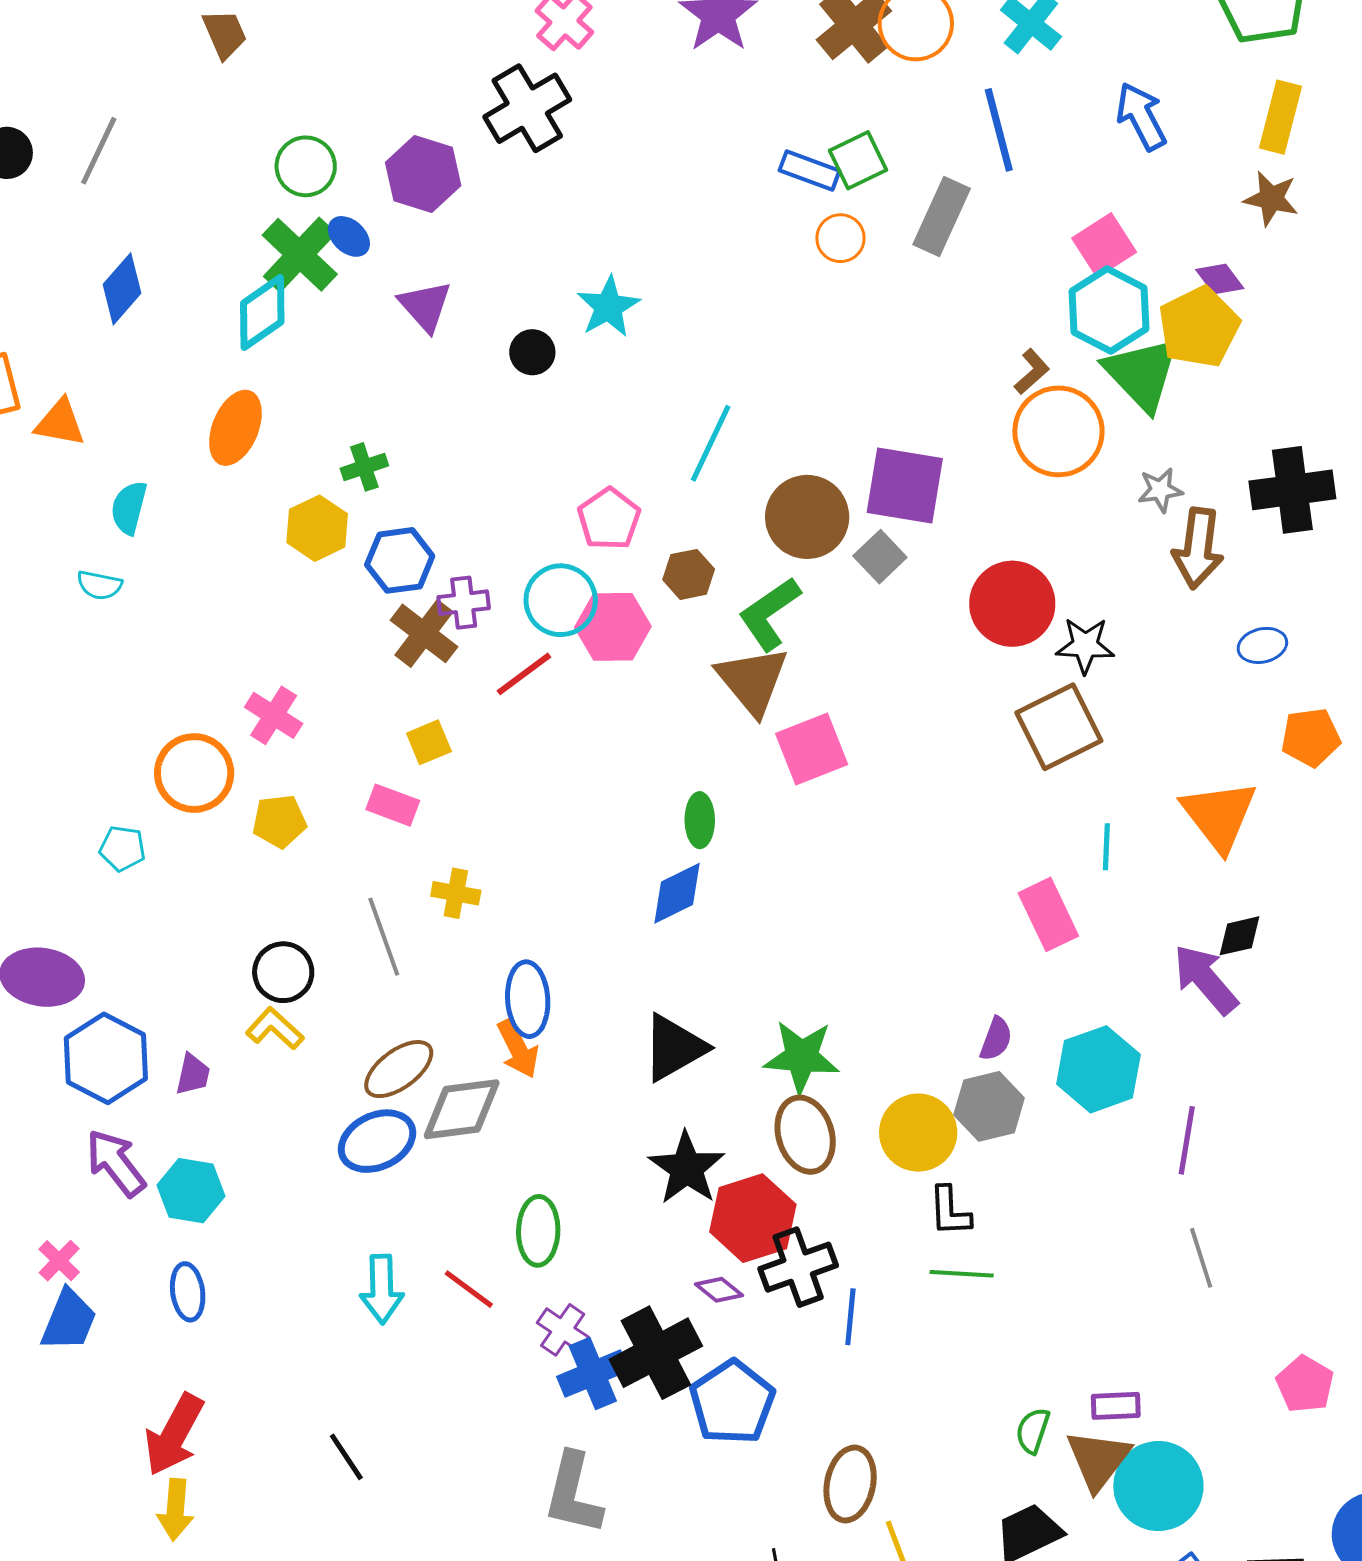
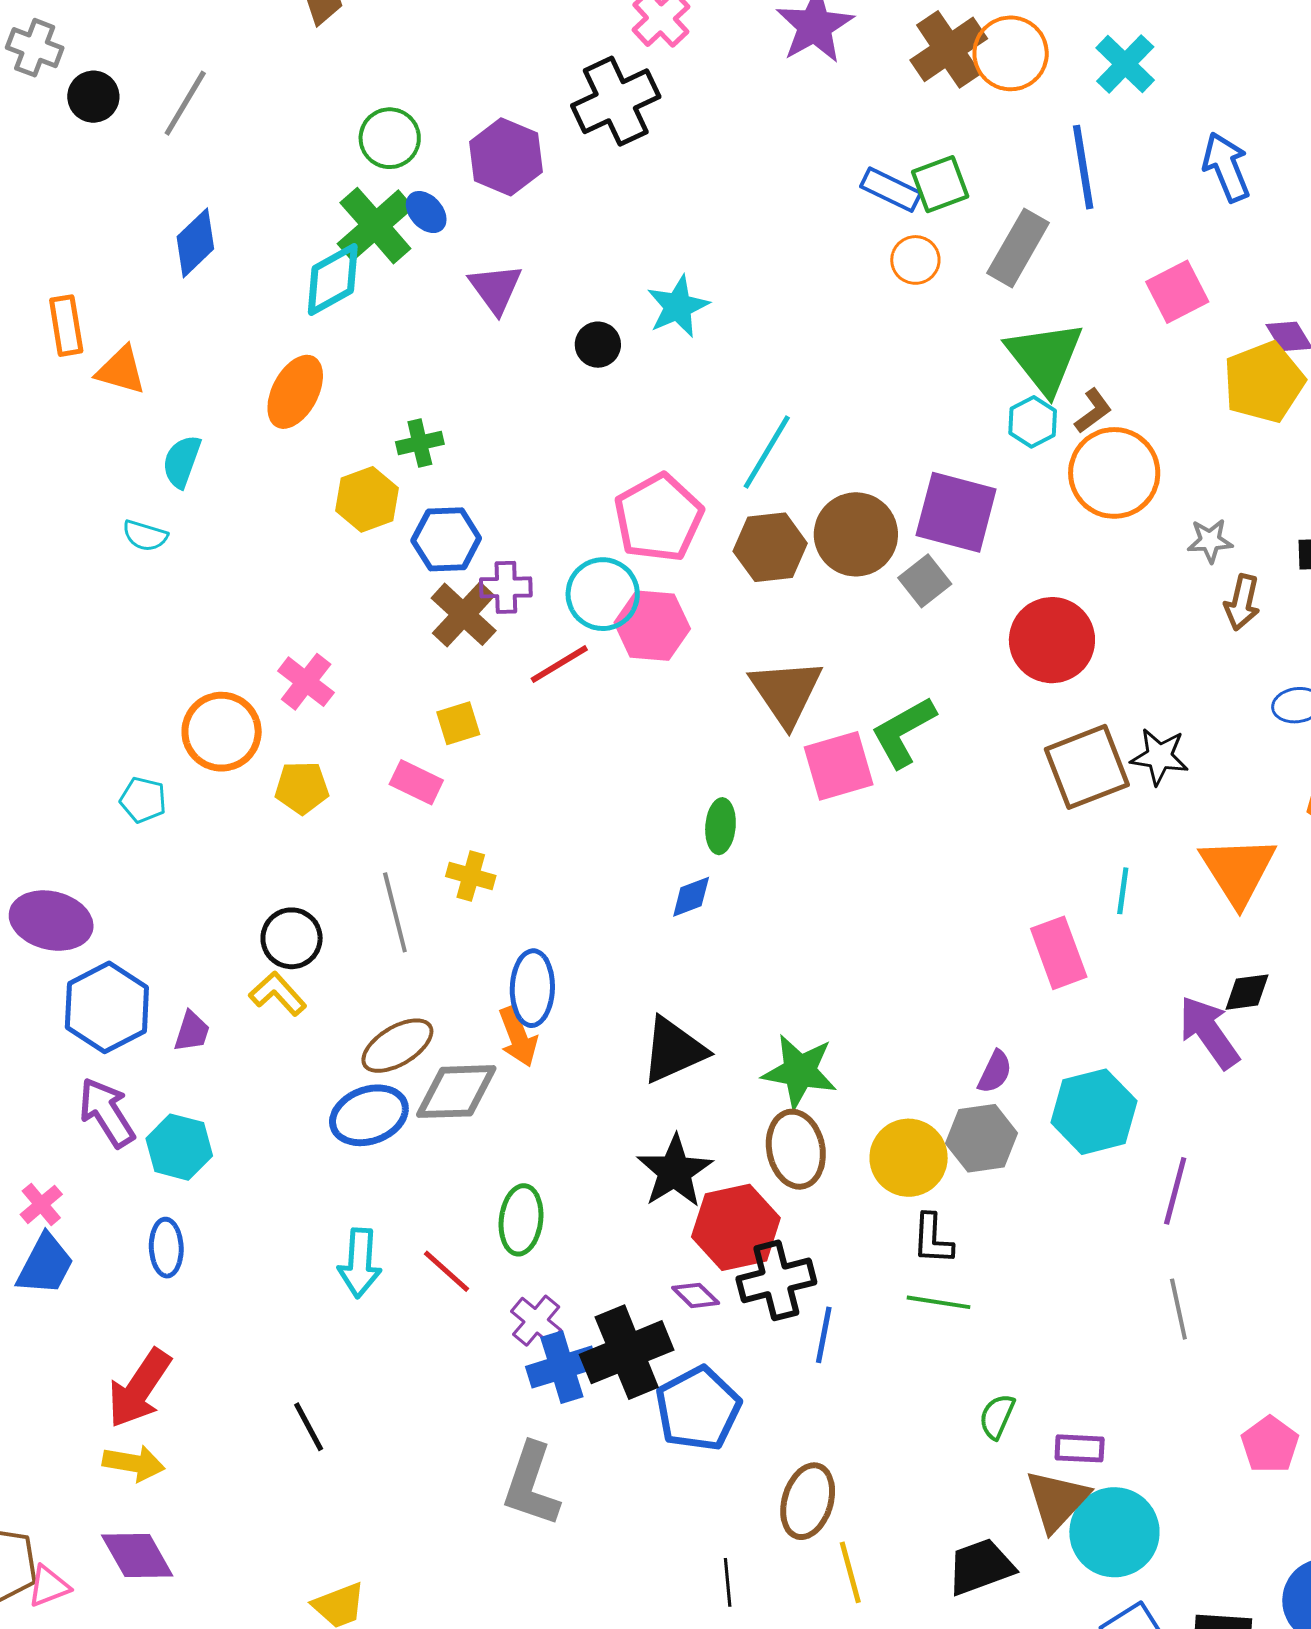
cyan hexagon: (1109, 310) -> (1033, 422), moved, size x0.6
green triangle: (1142, 374) -> (1045, 357), moved
pink pentagon: (609, 519) -> (658, 518), size x1.4
brown arrow: (1198, 548) -> (1242, 602), size x0.7
brown hexagon: (689, 574) -> (770, 547), moved, size x1.4
green L-shape: (769, 614) -> (903, 732), moved
black star: (1085, 645) -> (1159, 756), moved
blue diamond: (677, 893) -> (691, 897), size x0.7
green semicircle: (1033, 1431) -> (997, 1416), moved
yellow arrow: (175, 1510) -> (134, 1463), turned -90

